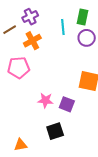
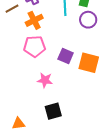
pink pentagon: (19, 68) -> (34, 46), moved
purple square: (67, 104) -> (66, 56), moved

